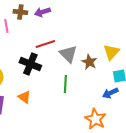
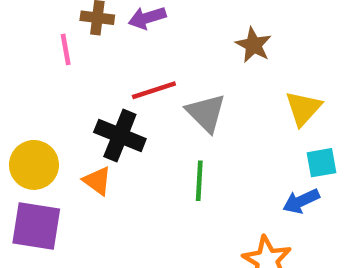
brown star: (89, 62) -> (254, 45), moved
orange triangle: (24, 97) -> (97, 181), moved

